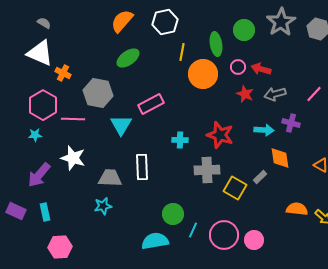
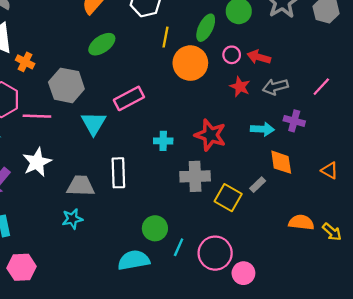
green ellipse: (216, 44) -> (206, 28), turned 35
white star: (73, 158) -> (37, 162), turned 30
pink circle: (254, 240) -> (243, 273), moved

